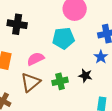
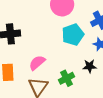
cyan pentagon: (63, 38) -> (73, 35), moved

